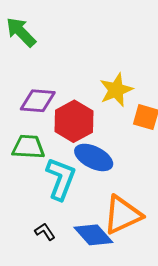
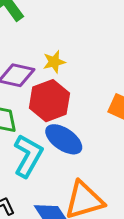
yellow star: (116, 90) -> (54, 62), moved, size x0.7

